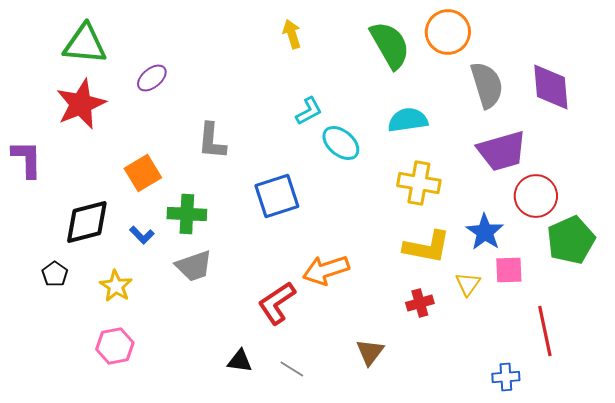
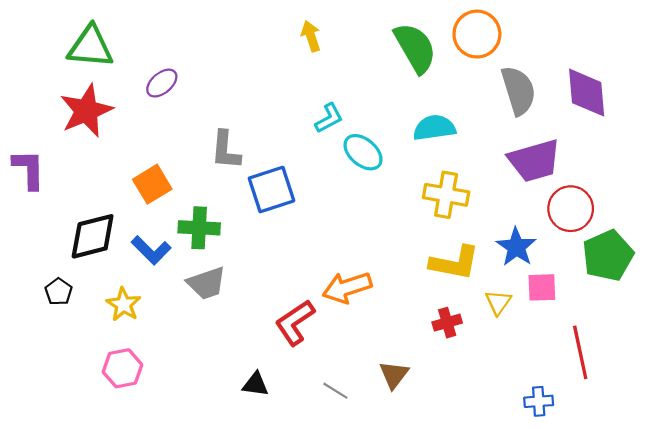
blue square: (277, 196) -> (271, 189), moved
blue L-shape: (142, 235) -> (151, 250), size x1.5
gray line: (292, 369) -> (335, 391), moved

